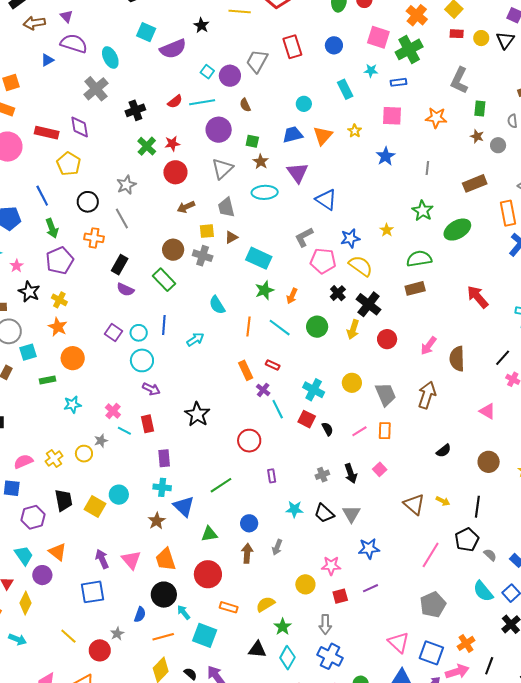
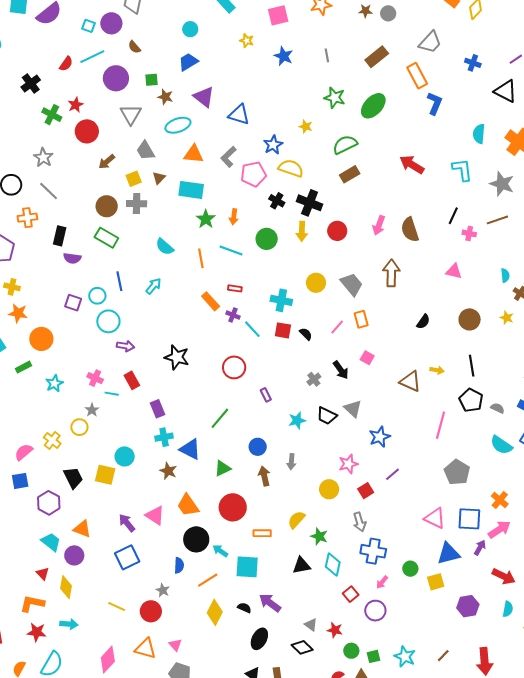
orange triangle: (323, 136) -> (194, 154), moved, turned -50

